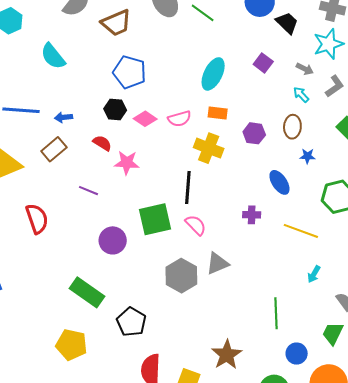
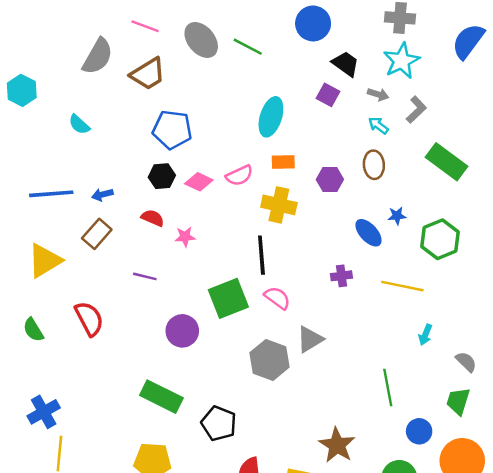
black trapezoid: (287, 23) -> (346, 64), moved
cyan semicircle: (53, 56) -> (79, 124), size x0.7
blue star: (307, 156) -> (397, 216), moved
pink star: (127, 163) -> (185, 237), size x0.7

